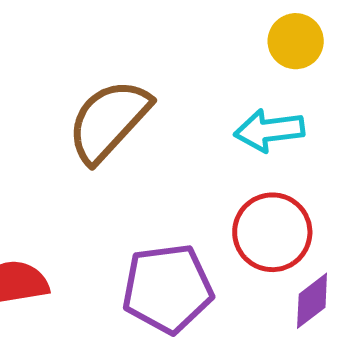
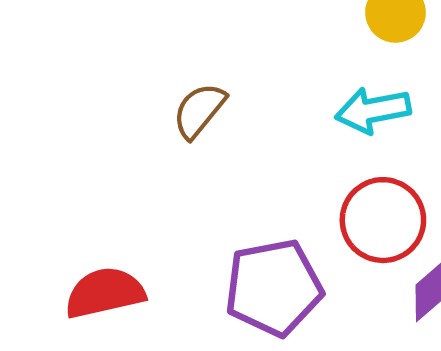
brown semicircle: (109, 121) -> (199, 111), size x0.6

